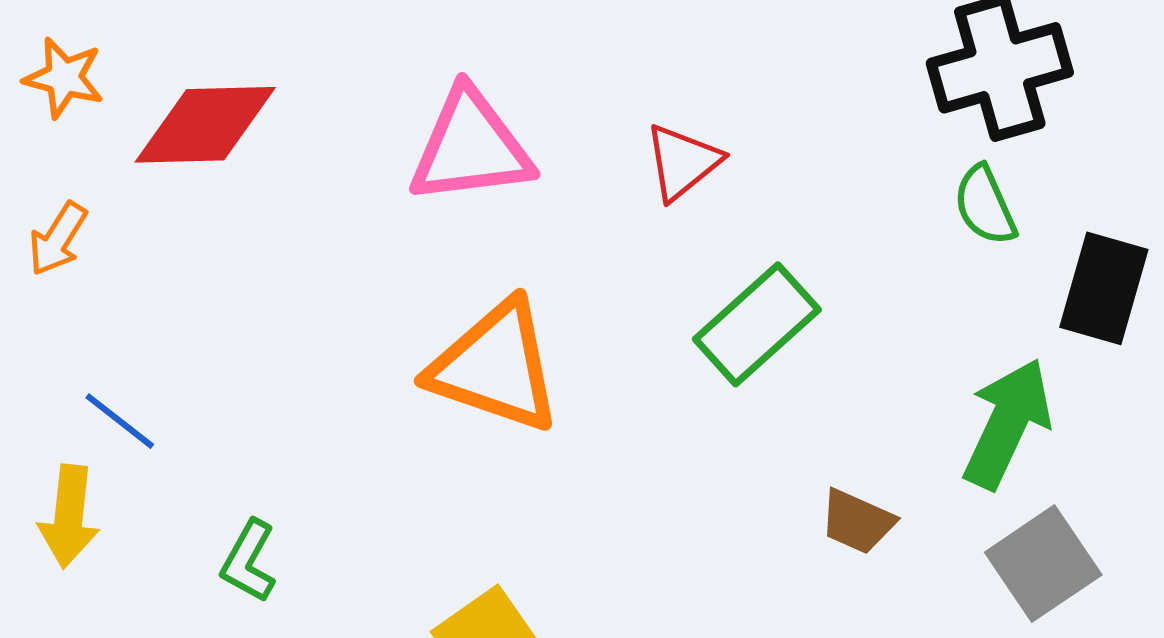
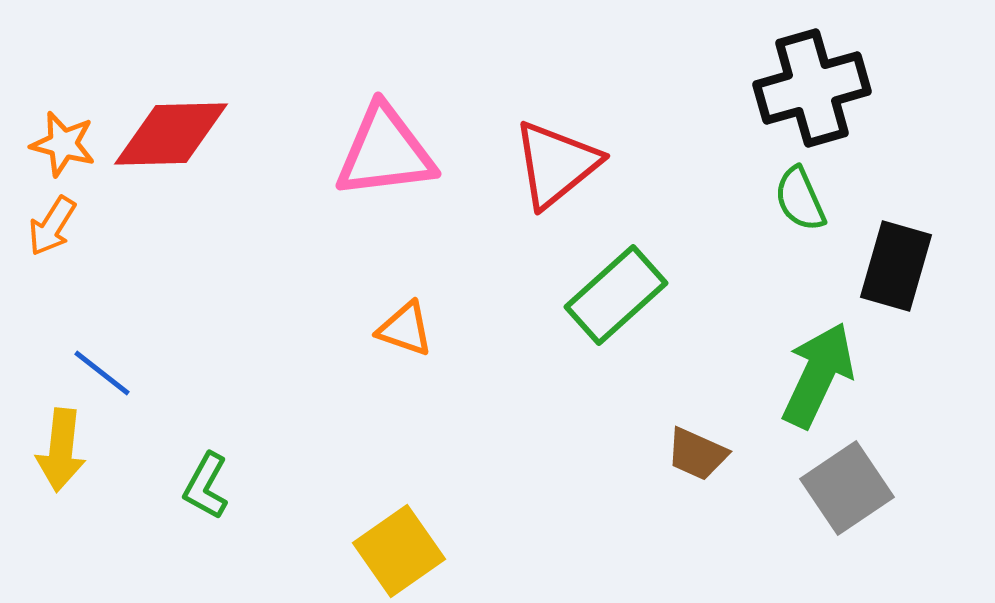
orange star: (64, 78) -> (63, 144), moved
red triangle: (682, 162) -> (556, 164), size x1.4
orange triangle: (495, 367) -> (405, 329), size x0.5

